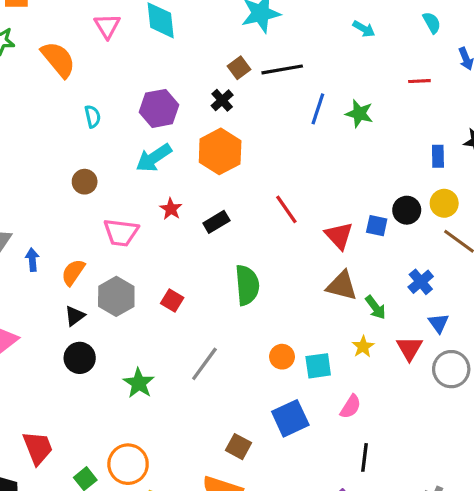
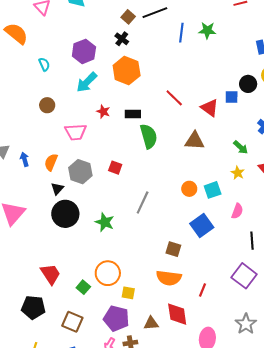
black rectangle: (216, 222) -> (133, 114), turned 42
green semicircle: (247, 285) -> (149, 136), moved
brown triangle: (342, 286) -> (195, 141), moved
black circle: (80, 358) -> (65, 214), size x1.4

